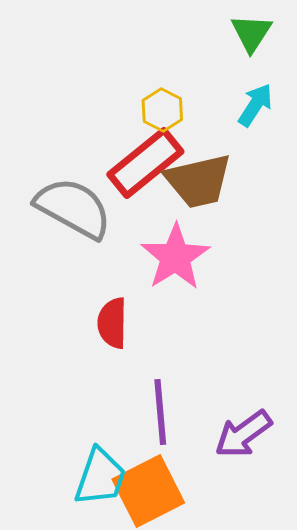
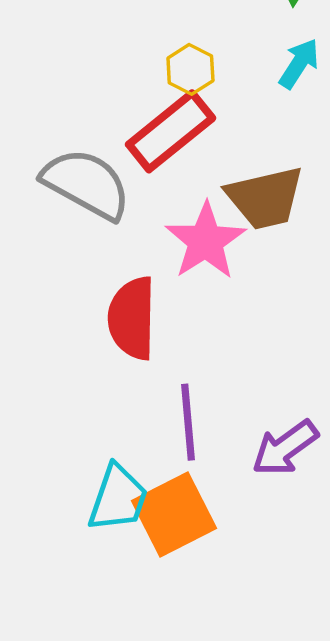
brown trapezoid: (198, 181) -> (265, 198), moved
red semicircle: (112, 323) -> (132, 318), size x1.4

